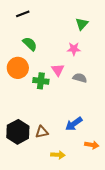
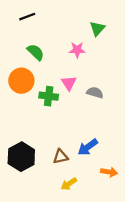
pink star: (74, 49) -> (77, 50), moved
brown triangle: (42, 132) -> (61, 157), moved
yellow arrow: (58, 155) -> (69, 184), turned 144

